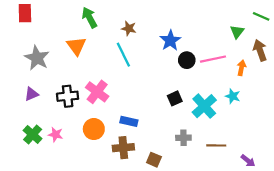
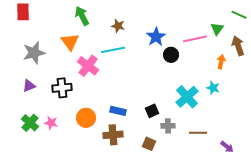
cyan line: (123, 55) -> (113, 50), turned -75
gray star: (37, 58) -> (34, 53), turned 30
pink line: (213, 59) -> (195, 39), moved
pink cross: (97, 92) -> (88, 66), moved
black square: (175, 98) -> (152, 111), moved
brown square: (154, 160) -> (149, 144), moved

